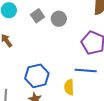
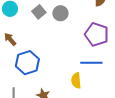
blue hexagon: (37, 76) -> (27, 63), moved

